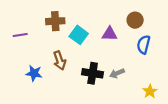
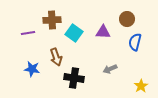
purple line: (20, 35) -> (28, 33), moved
black cross: (93, 73) -> (74, 78), moved

